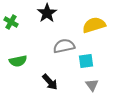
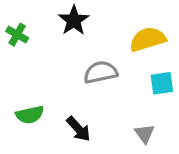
green semicircle: (18, 61) -> (30, 115), moved
cyan square: (86, 61) -> (162, 83), moved

